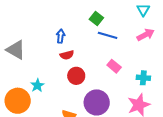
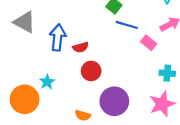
blue arrow: (61, 36) -> (58, 37), moved, size x1.6
gray triangle: (16, 50) -> (25, 22), moved
pink rectangle: (114, 66) -> (149, 43), moved

